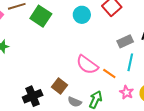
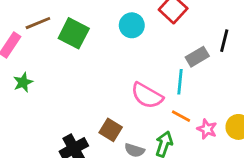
cyan line: (130, 62) -> (180, 82), moved
orange line: (109, 74) -> (181, 116), moved

